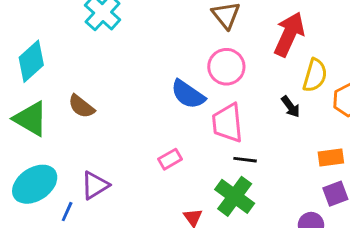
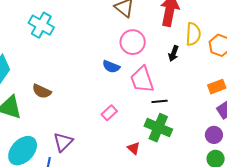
blue semicircle: (188, 94) -> (111, 67), size x0.7
black arrow: (291, 107) -> (173, 53), moved, turned 70

